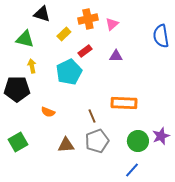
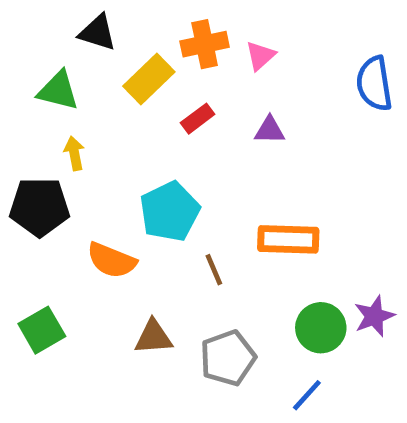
yellow rectangle: (64, 34) -> (149, 79), size x1.5
cyan pentagon: (69, 72) -> (170, 212), moved
orange semicircle: (48, 112) -> (112, 260), size x1.5
gray pentagon: (97, 141) -> (228, 358), moved

